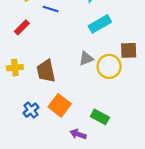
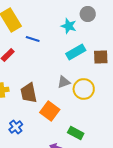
brown square: (129, 50) -> (101, 57), moved
orange square: (60, 105) -> (50, 111), moved

